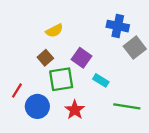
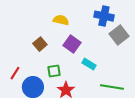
yellow semicircle: (54, 31) -> (61, 20), moved, turned -140
green square: (61, 79) -> (54, 71), moved, size x0.6

